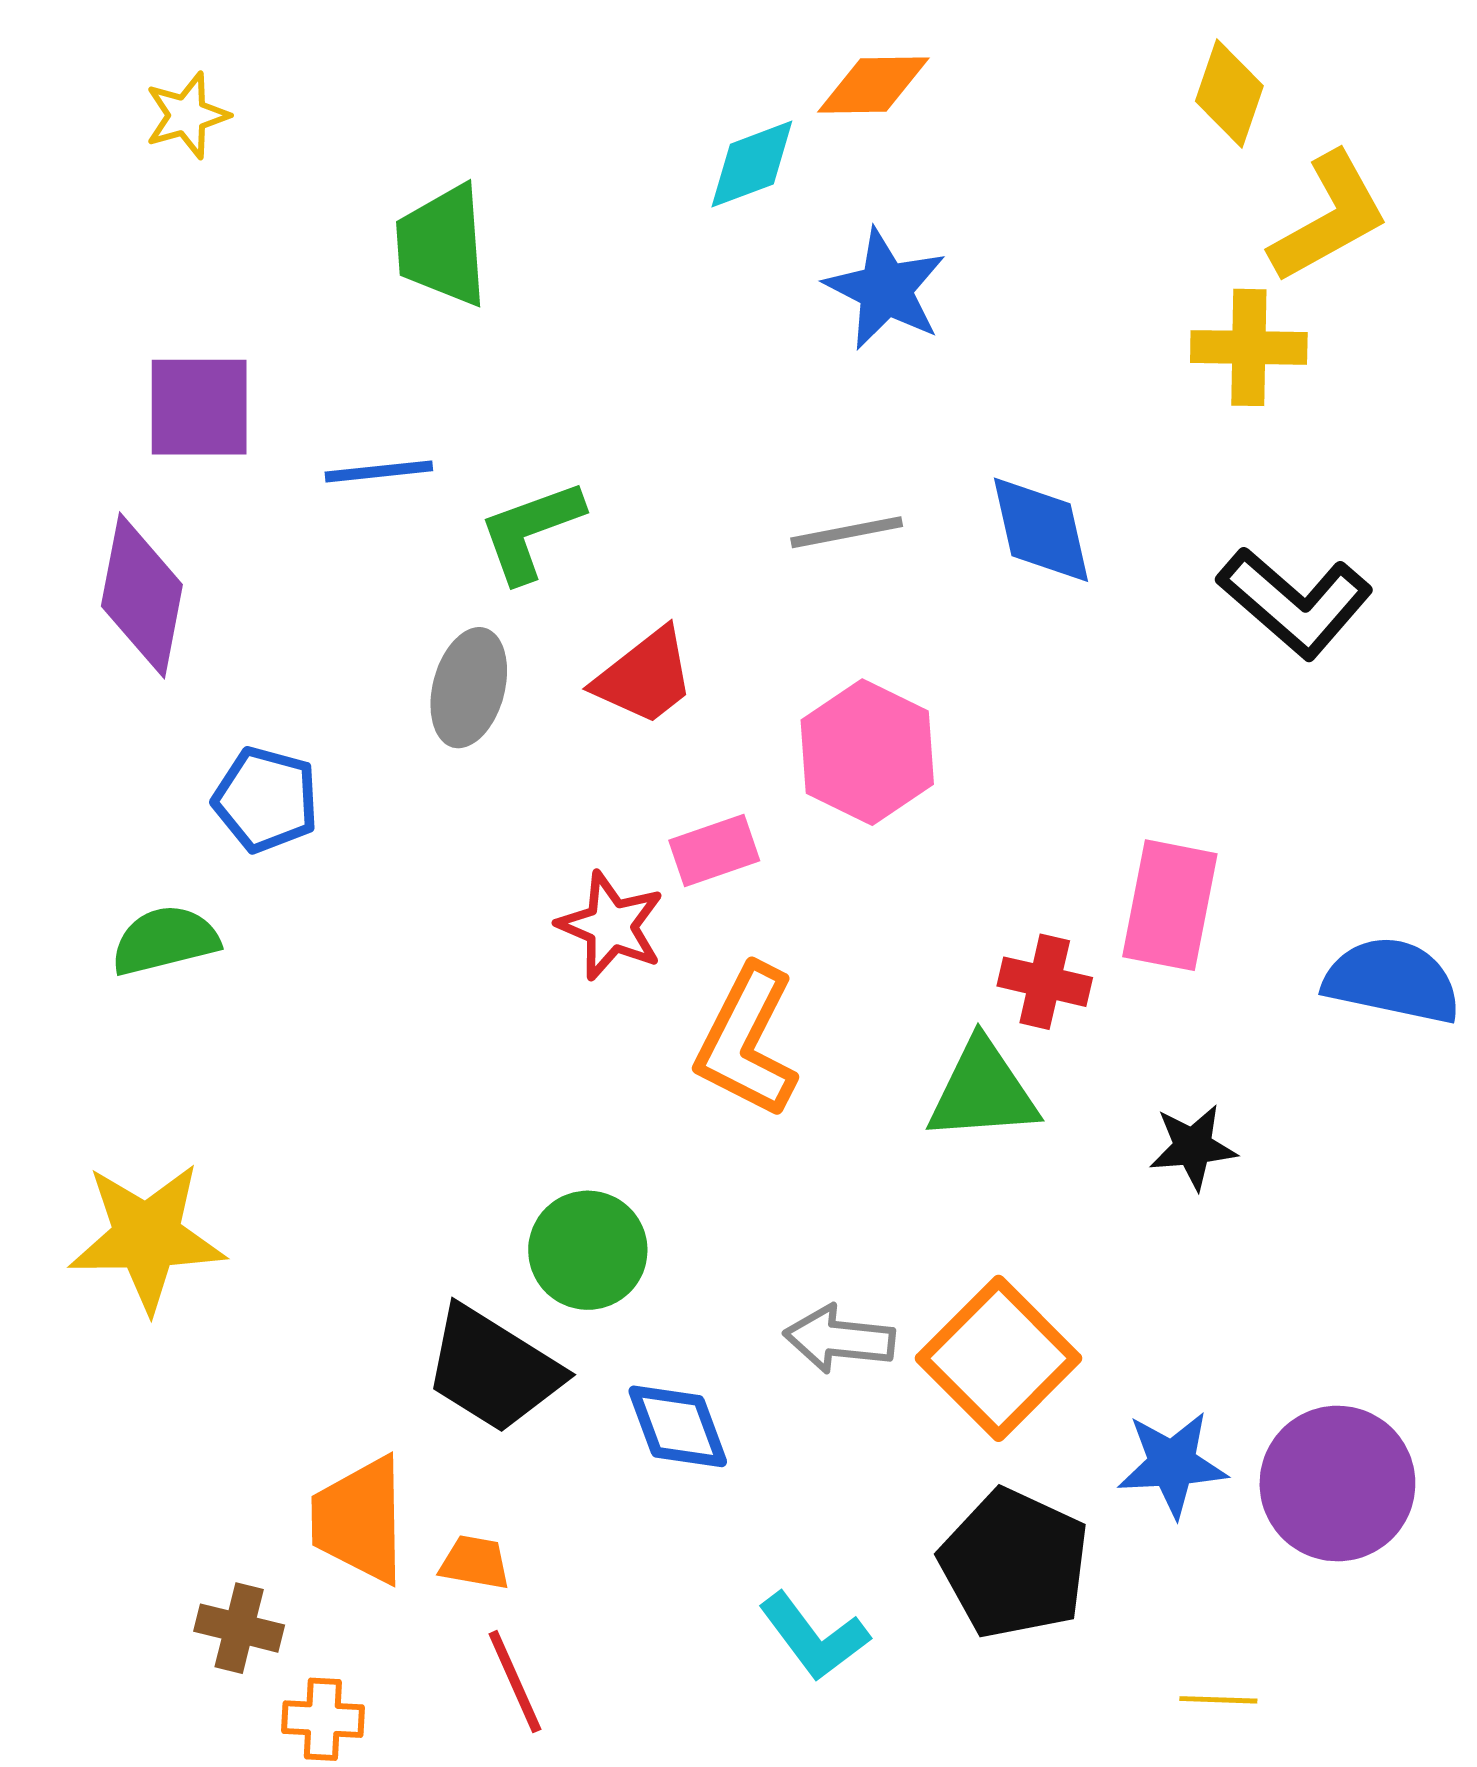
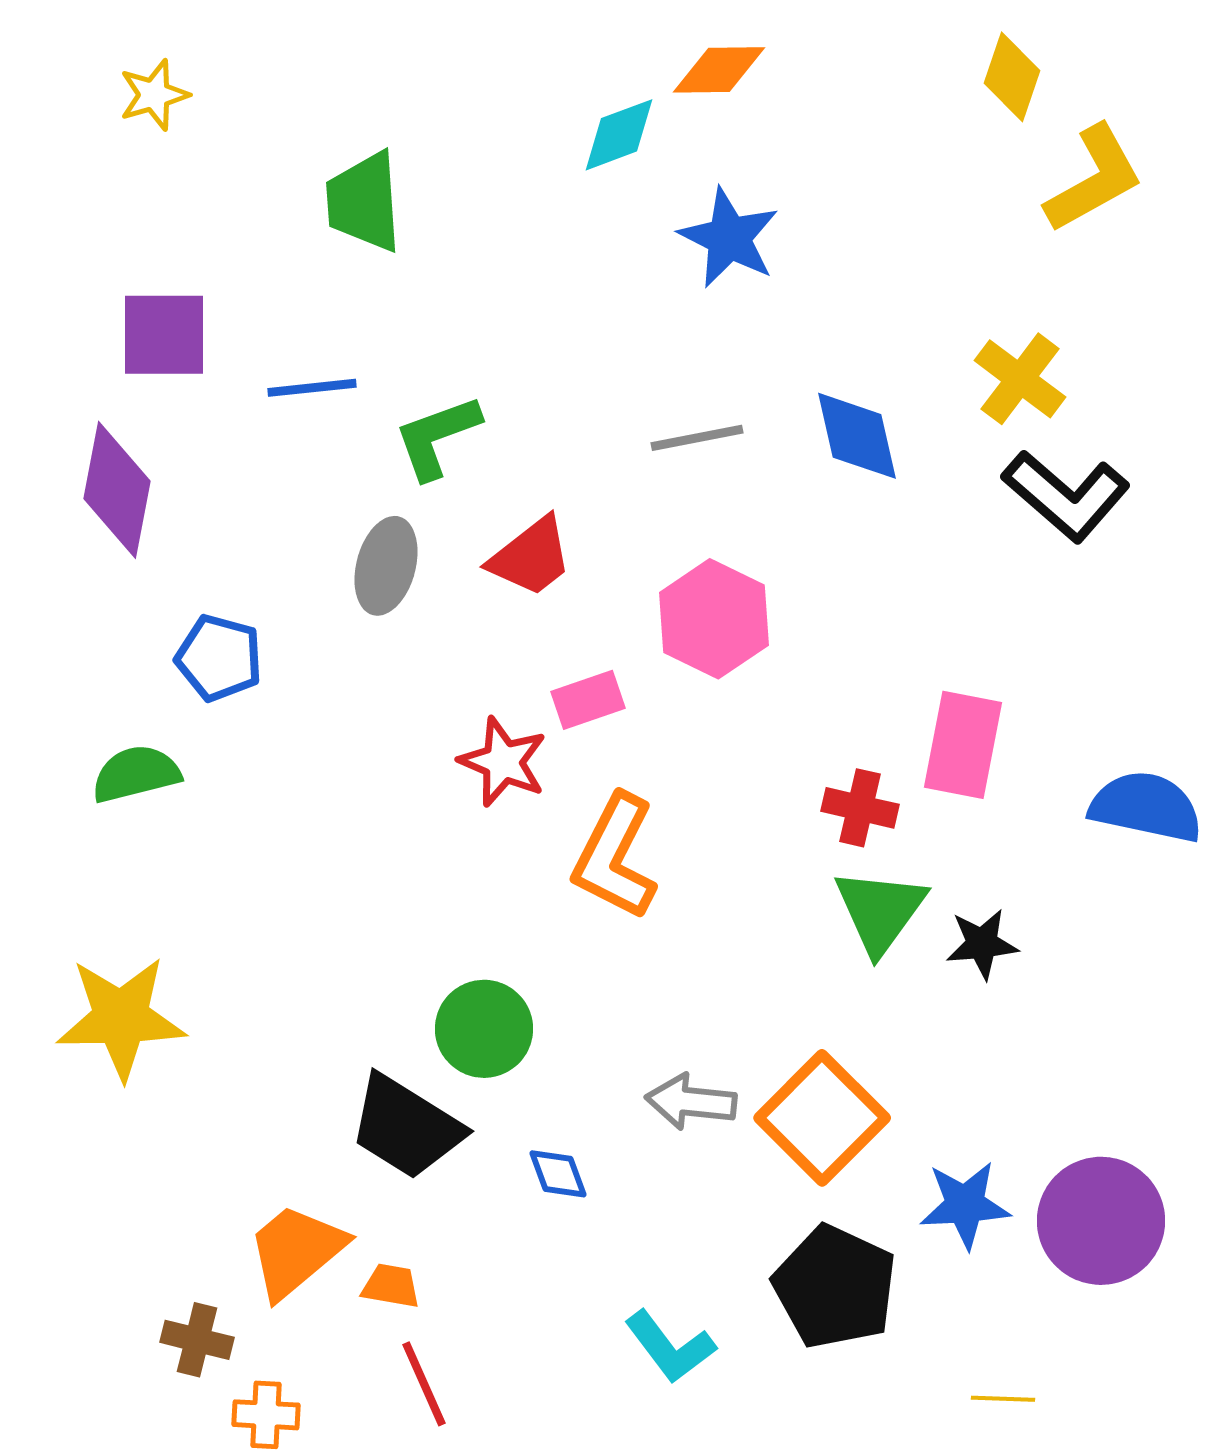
yellow cross: (1249, 347) -> (1020, 379), moved, turned 36
green triangle: (983, 1091) -> (880, 911), moved, turned -50
blue diamond: (678, 1426) -> (558, 1174), size x0.7
orange trapezoid: (359, 1520) -> (296, 1251), turned 51

